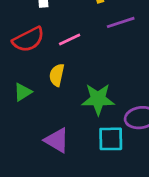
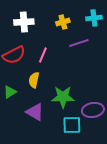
pink line: (70, 40) -> (43, 55), turned -42
purple triangle: (57, 140) -> (35, 112), moved

